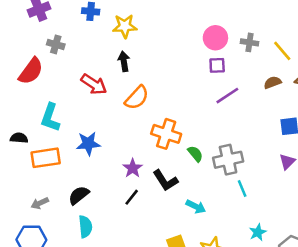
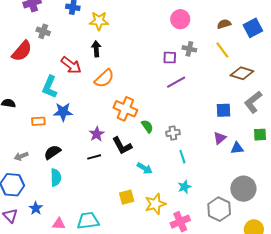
pink circle: (215, 38) -> (180, 19), moved
gray cross: (249, 42) -> (189, 49), moved
brown semicircle: (273, 82) -> (224, 24), moved
cyan L-shape: (50, 118) -> (50, 87), moved
orange rectangle: (46, 158) -> (38, 121), moved, size x0.6
gray cross: (228, 160) -> (173, 133), size x0.6
black line: (132, 197) -> (94, 157), turned 32
cyan star: (258, 232) -> (184, 187), moved

